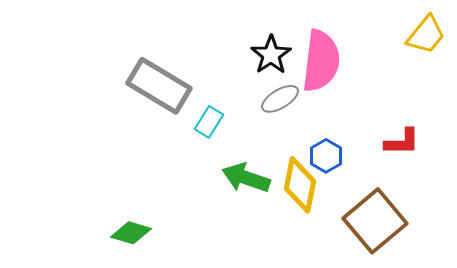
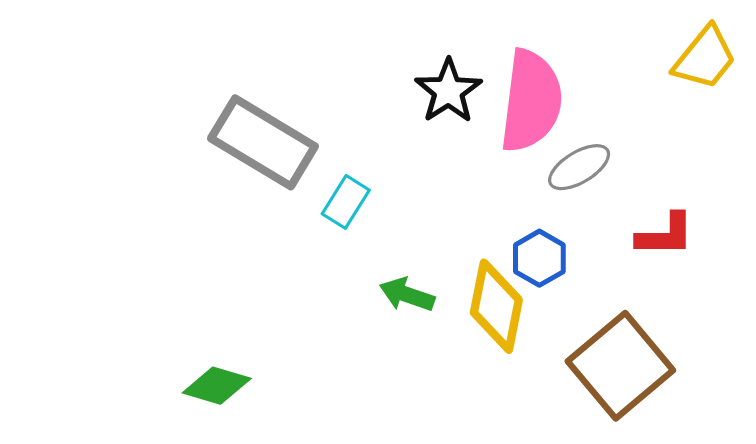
gray ellipse: (280, 99) -> (579, 167), moved
green arrow: (246, 178) -> (407, 295), size x0.7

